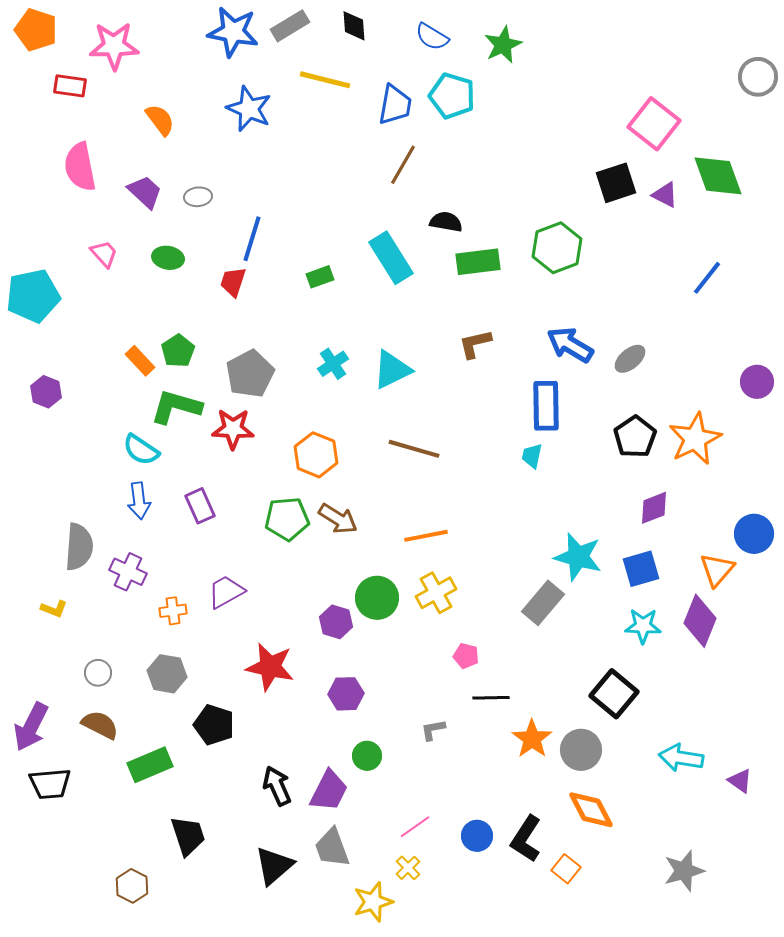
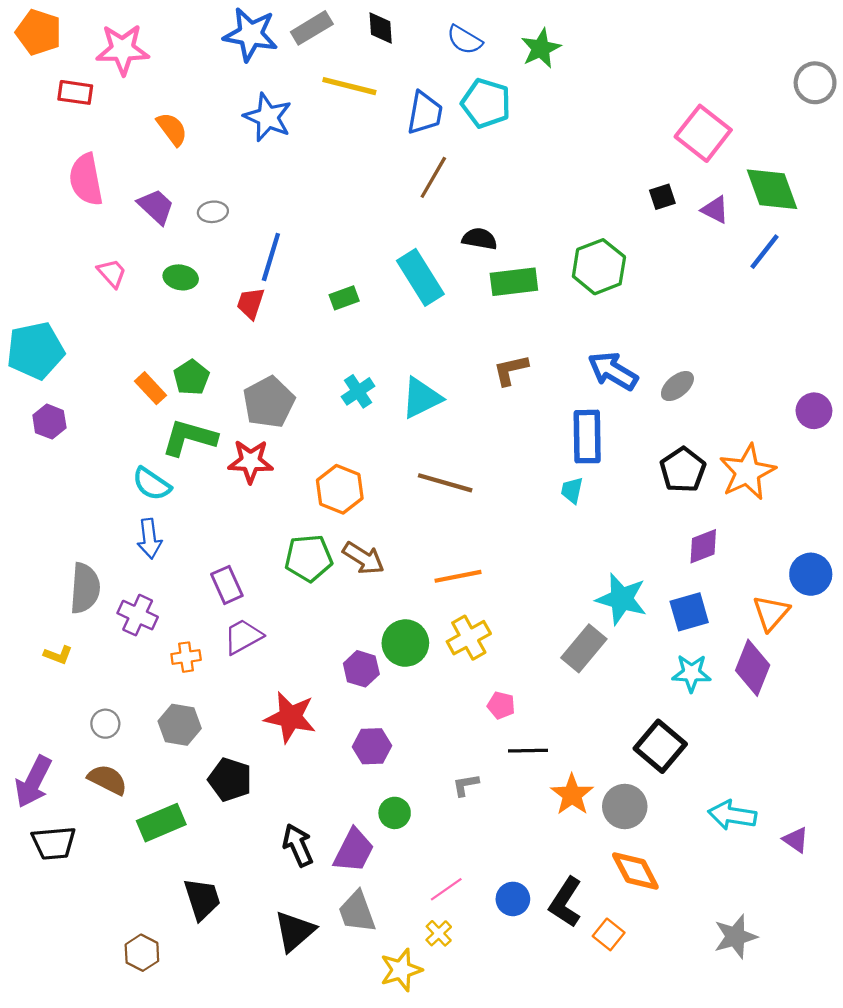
black square: (616, 183) -> (662, 197), size x0.6
blue line: (707, 278) -> (765, 252), moved
cyan pentagon: (33, 296) -> (35, 351), moved
purple rectangle: (200, 506) -> (227, 585), moved

